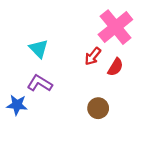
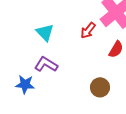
red arrow: (93, 56) -> (88, 30), moved

